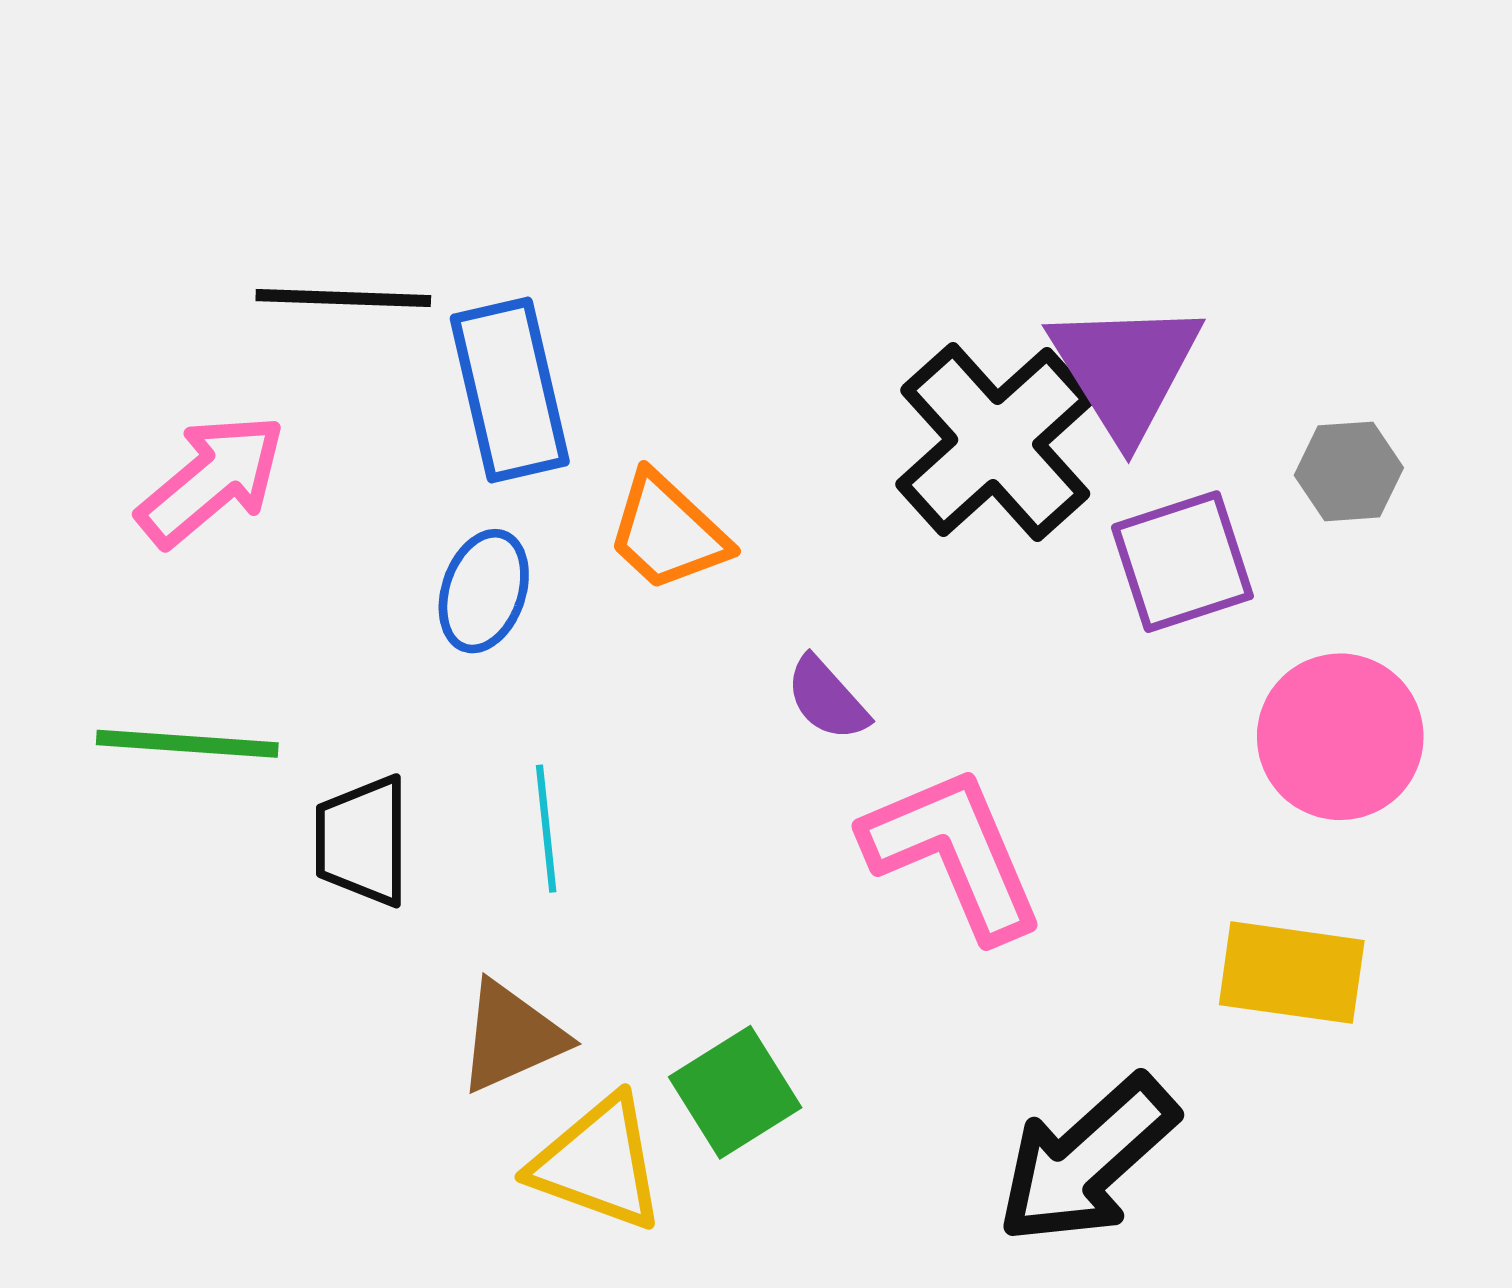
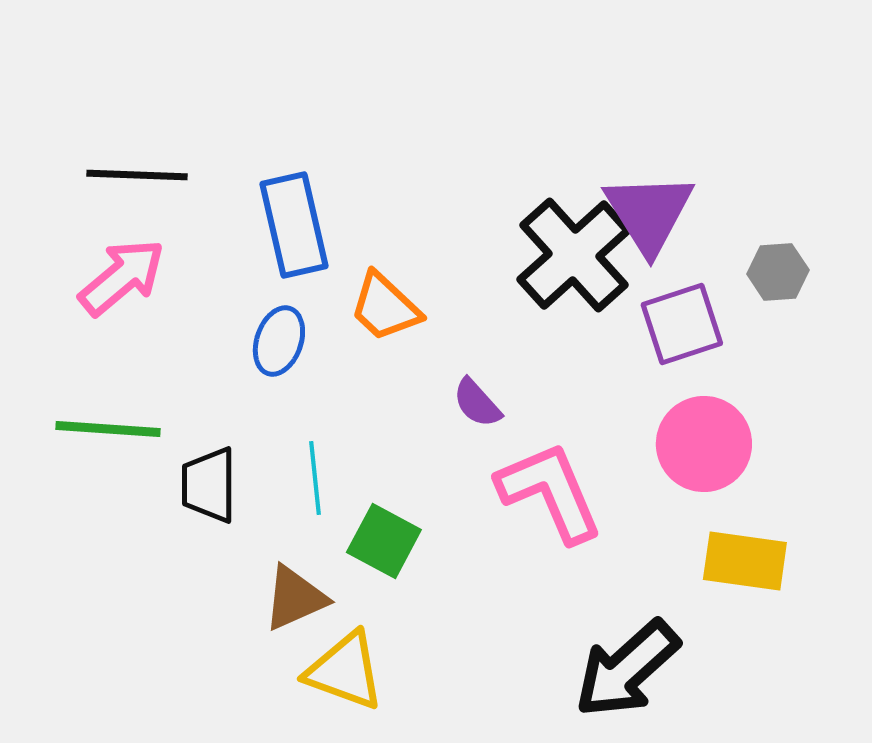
black line: (343, 298) -> (137, 175), moved
pink circle: (1340, 737) -> (704, 444), moved
green square: (735, 1092) -> (384, 541), moved, turned -30

